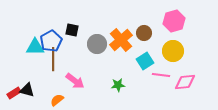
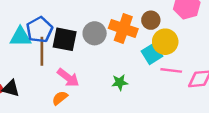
black square: (72, 30) -> (65, 39), moved, size x1.5
orange cross: (121, 40) -> (123, 29), turned -30
yellow circle: (173, 51) -> (165, 42), moved
orange semicircle: (57, 100) -> (60, 98), moved

